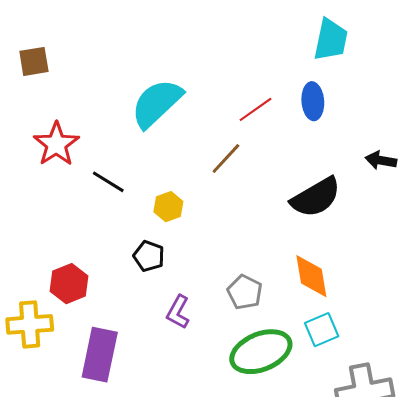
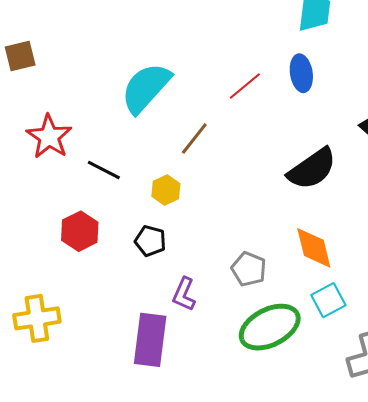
brown line: (226, 158) -> (194, 139), moved
red hexagon: (69, 284) -> (80, 231), moved
purple rectangle: (100, 355) -> (150, 340), moved

